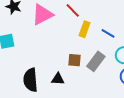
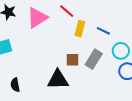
black triangle: (58, 79) -> (58, 80), size x1.6
black semicircle: (31, 80) -> (15, 85), moved, size x0.6

